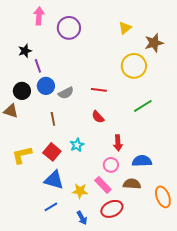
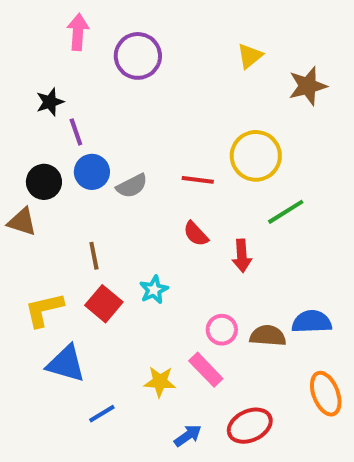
yellow circle: (134, 66) -> (256, 156), moved
brown line: (53, 119) -> (94, 256), moved
red arrow: (118, 143) -> (242, 256), moved
blue semicircle: (142, 161) -> (312, 322), moved
blue triangle: (54, 180) -> (66, 364), moved
brown semicircle: (132, 184) -> (268, 336), moved
red ellipse: (112, 209) -> (250, 426), moved
blue arrow: (82, 218) -> (188, 436), moved, turned -96

